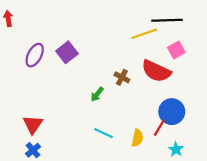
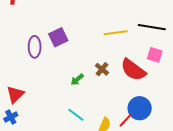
yellow line: (144, 34) -> (116, 33), moved
pink square: (176, 50) -> (155, 55), turned 35
purple ellipse: (35, 55) -> (35, 47), moved, turned -40

